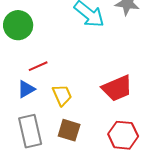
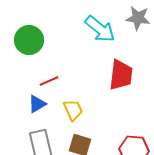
red trapezoid: (117, 88) -> (121, 75), moved, turned -60

